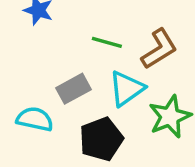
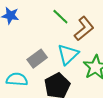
green line: (107, 42) -> (60, 17), moved, turned 36

